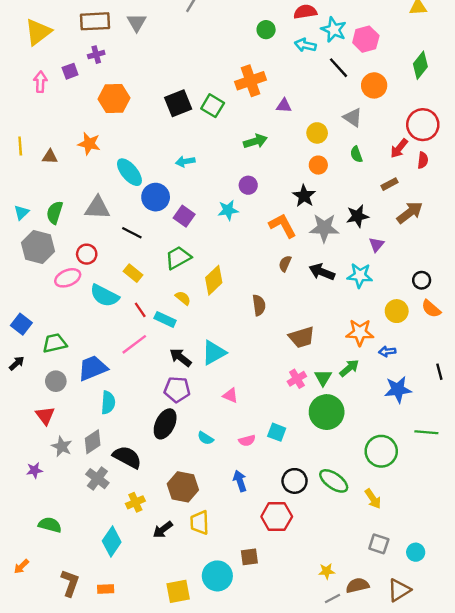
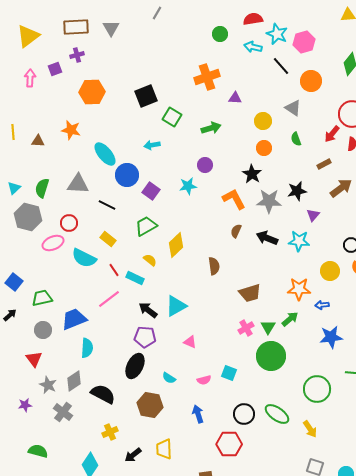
green square: (213, 106) -> (172, 117), moved
gray cross: (97, 479) -> (63, 412), moved
brown hexagon: (183, 487) -> (150, 405), moved

